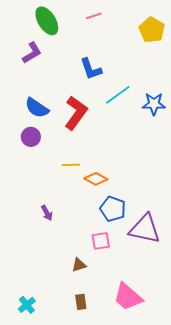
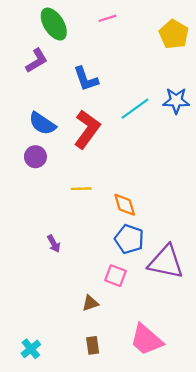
blue L-shape: (91, 69) -> (86, 79), moved
blue star: (154, 104) -> (176, 101), moved
orange diamond: (96, 179) -> (125, 205), moved, turned 45
pink square: (101, 241) -> (116, 276), turned 30

